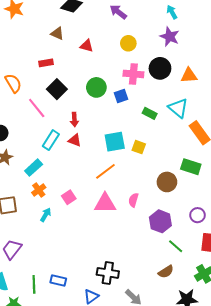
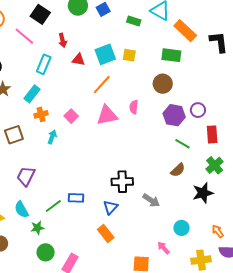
red triangle: (75, 140) -> (78, 60), moved
green rectangle: (191, 167) -> (171, 55), moved
orange cross: (39, 190) -> (41, 114), turned 32
purple hexagon: (160, 221) -> (174, 115), moved
green line: (34, 284) -> (53, 206), turned 66

